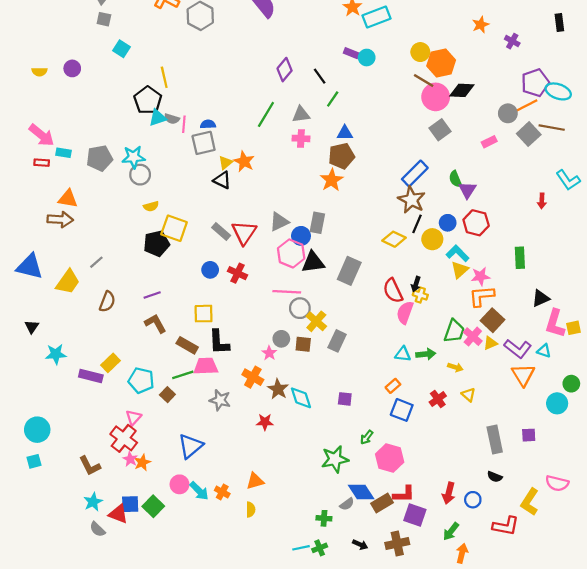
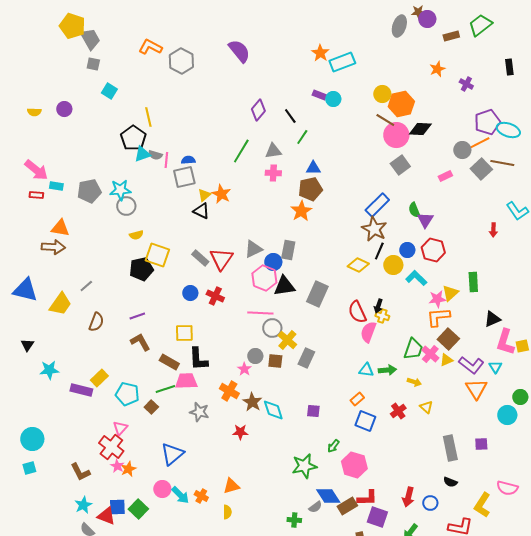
yellow triangle: (460, 270) -> (450, 293), moved
cyan triangle: (544, 351) -> (495, 367), turned 40

